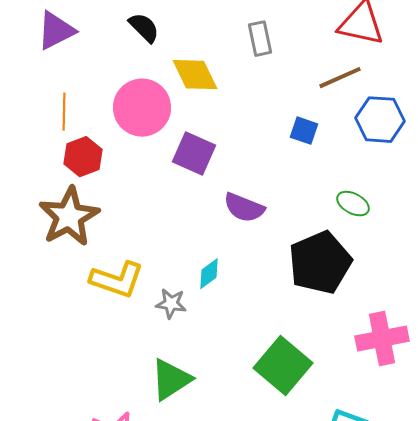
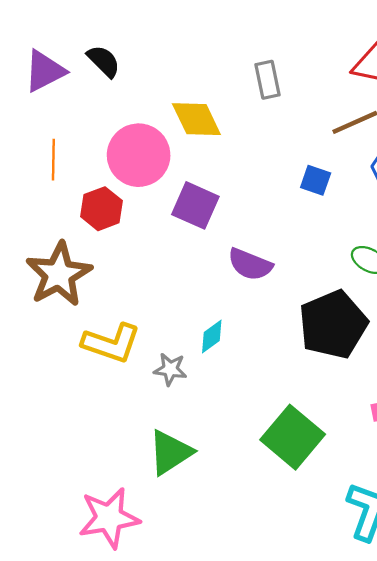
black semicircle: (144, 28) -> (104, 61), moved
red hexagon: (83, 157) -> (101, 209), moved

